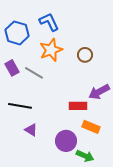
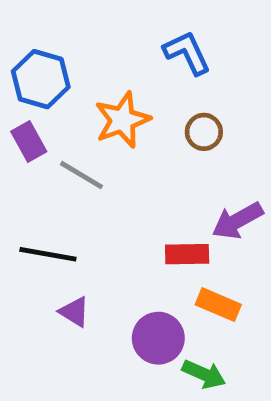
blue L-shape: (49, 22) -> (187, 53), moved
purple rectangle: (12, 68) -> (29, 141), moved

